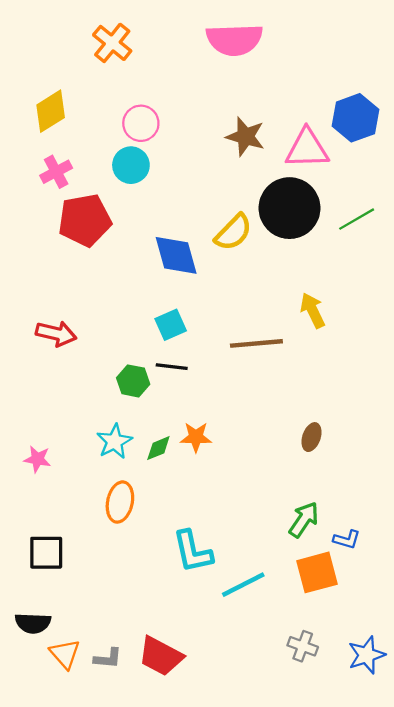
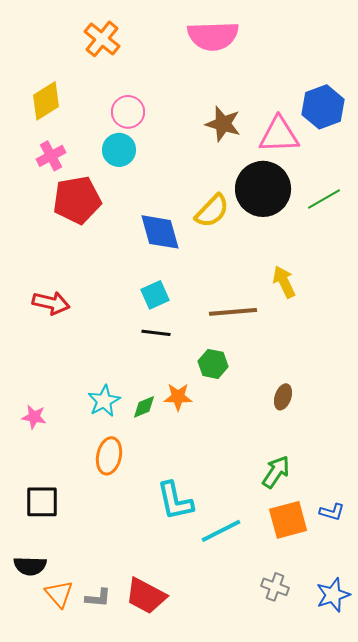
green hexagon: (133, 381) -> (213, 364), moved
blue L-shape: (347, 539) -> (332, 512), moved

